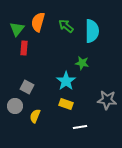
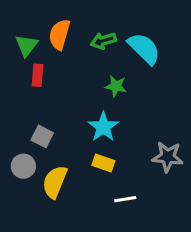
green arrow: (66, 26) -> (103, 41), turned -56
cyan semicircle: (92, 31) -> (144, 49), turned -45
green star: (82, 63) -> (116, 86), moved
yellow semicircle: (35, 116) -> (55, 182), size x1.5

